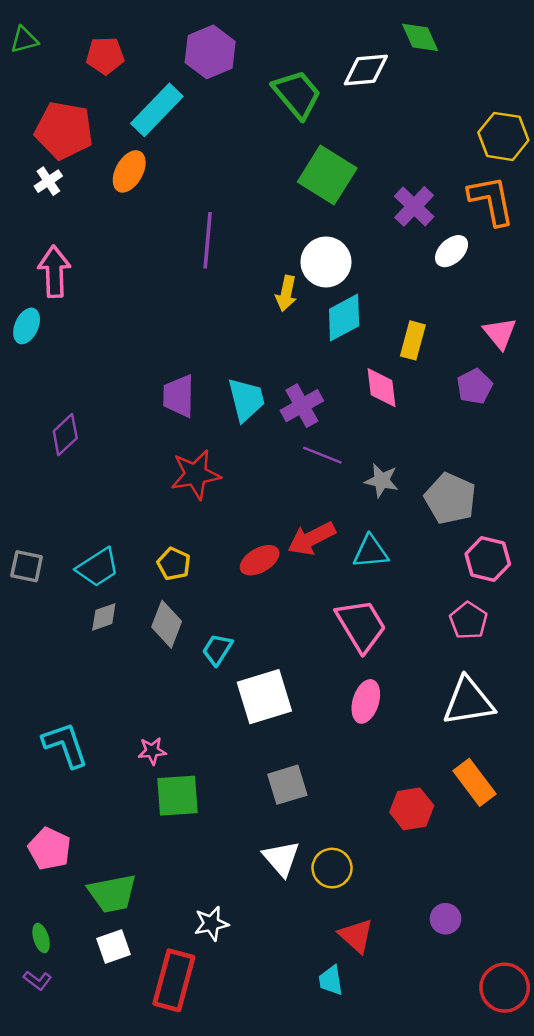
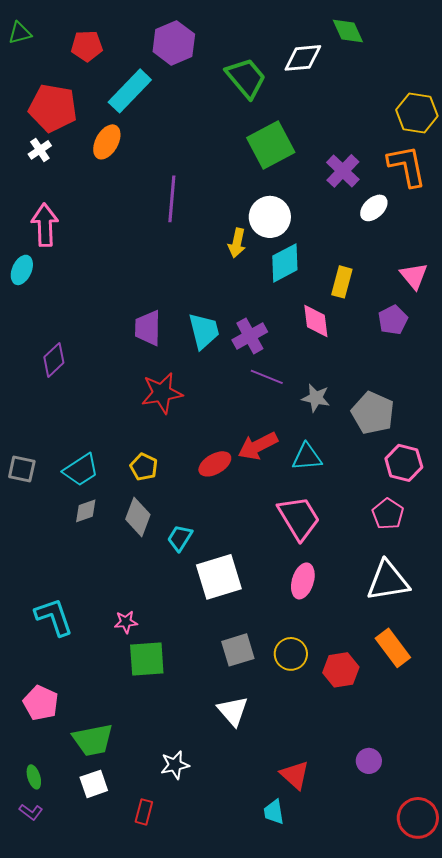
green square: (327, 175) -> (271, 145), turned 30
yellow circle: (332, 868) -> (291, 654), moved
red rectangle: (174, 980) -> (144, 812), size x0.5

